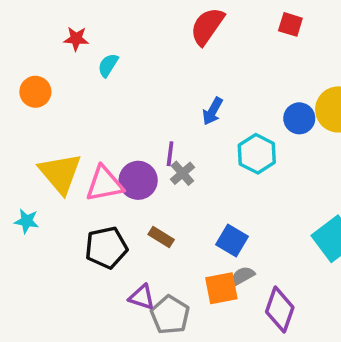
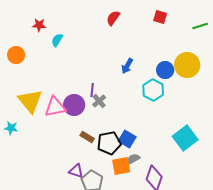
red semicircle: (207, 26) -> (113, 18), size x0.7
blue arrow: (213, 111) -> (127, 66), moved
cyan hexagon: (257, 154) -> (153, 90), moved
black pentagon: (106, 248) -> (109, 143), moved

